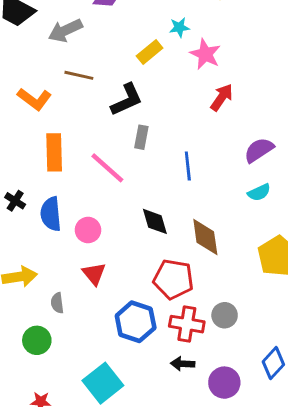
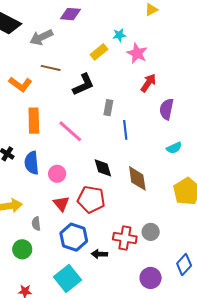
gray rectangle: (141, 137) -> (108, 108), moved
purple semicircle: (259, 150) -> (166, 109), moved, turned -45
red pentagon: (173, 279) -> (91, 199), moved
blue hexagon: (136, 322) -> (74, 237), moved
black arrow: (183, 364) -> (99, 254), moved

